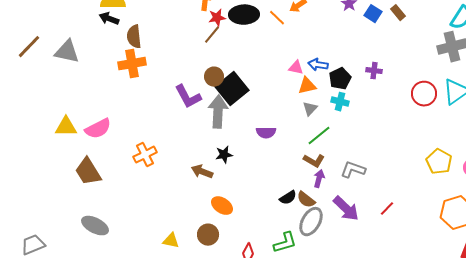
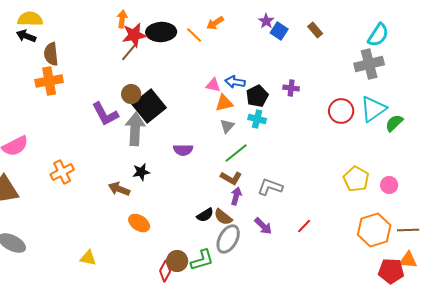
blue square: (373, 14) -> (279, 31), moved
red star: (217, 18) -> (134, 35), size x1.4
purple arrow: (346, 209) -> (263, 226), size x0.7
brown circle: (208, 235) -> (177, 261), moved

